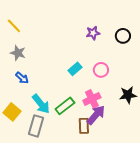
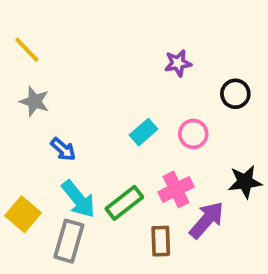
black circle: (123, 36) -> (235, 94), moved
blue arrow: (22, 78) -> (63, 149), moved
purple arrow: (96, 115) -> (207, 220), moved

